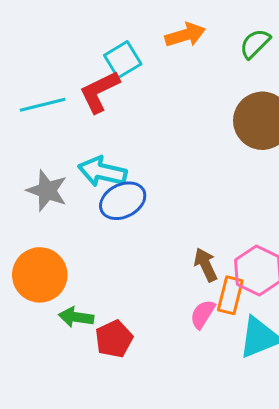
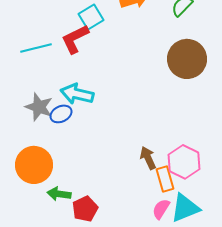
blue ellipse: (123, 201) -> (61, 114), moved, size x0.7
orange rectangle: (230, 295) -> (165, 179), turned -30
pink semicircle: (203, 314) -> (161, 209), moved

